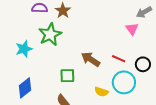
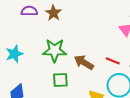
green star: (50, 34) -> (55, 50), moved, turned 30

